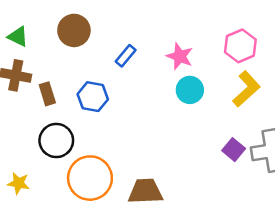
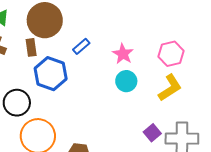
brown circle: (74, 30) -> (45, 20), size x1.4
brown rectangle: (47, 94) -> (31, 47), moved
blue hexagon: (93, 97) -> (51, 74), size x1.4

